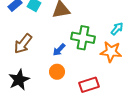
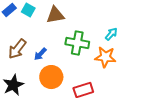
blue arrow: (59, 50) -> (40, 54), moved
orange circle: (57, 72) -> (51, 77), size x1.5

